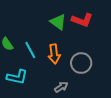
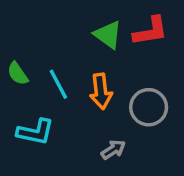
red L-shape: (82, 20) -> (150, 31), turned -30

